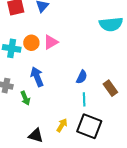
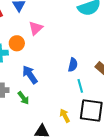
pink triangle: (51, 42) -> (36, 28), moved
yellow arrow: (62, 125) -> (65, 116), turned -48

